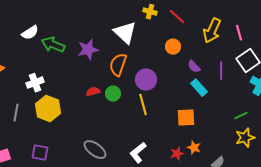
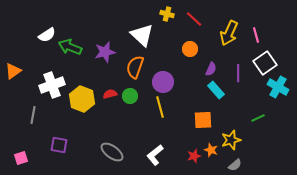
purple semicircle: (194, 67) -> (211, 69), turned -112
white cross: (35, 83) -> (52, 85), size x1.4
yellow hexagon: (48, 109) -> (82, 99), moved
yellow star: (245, 138) -> (231, 140), moved
purple square: (40, 153) -> (59, 145), moved

